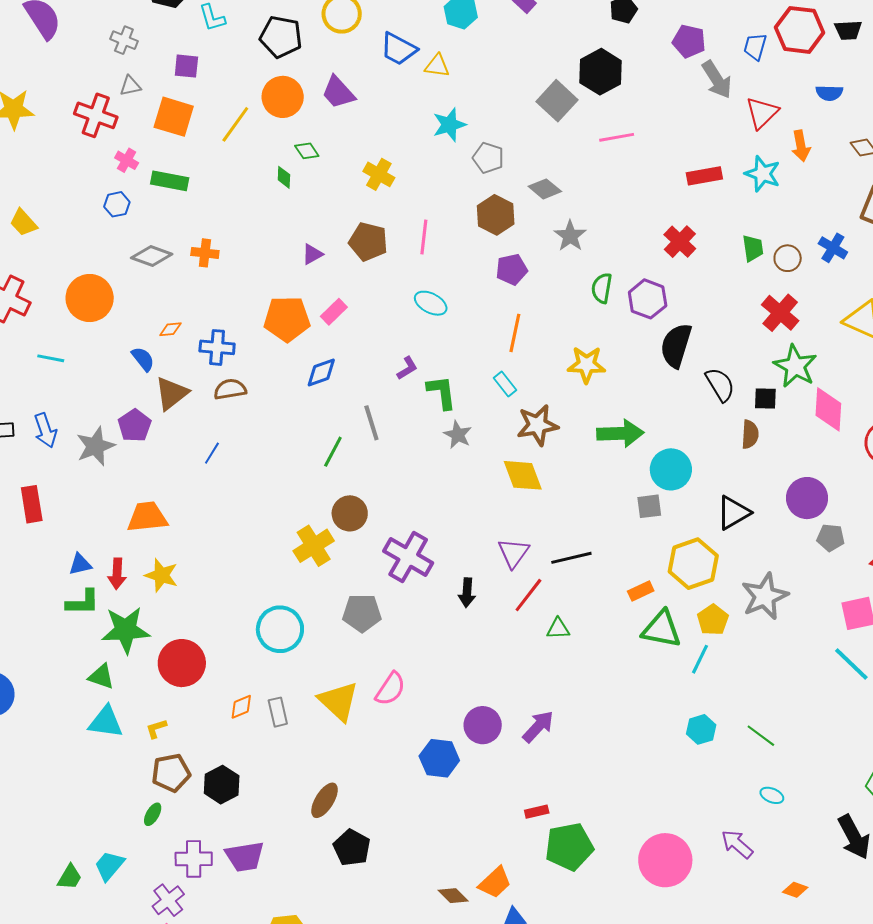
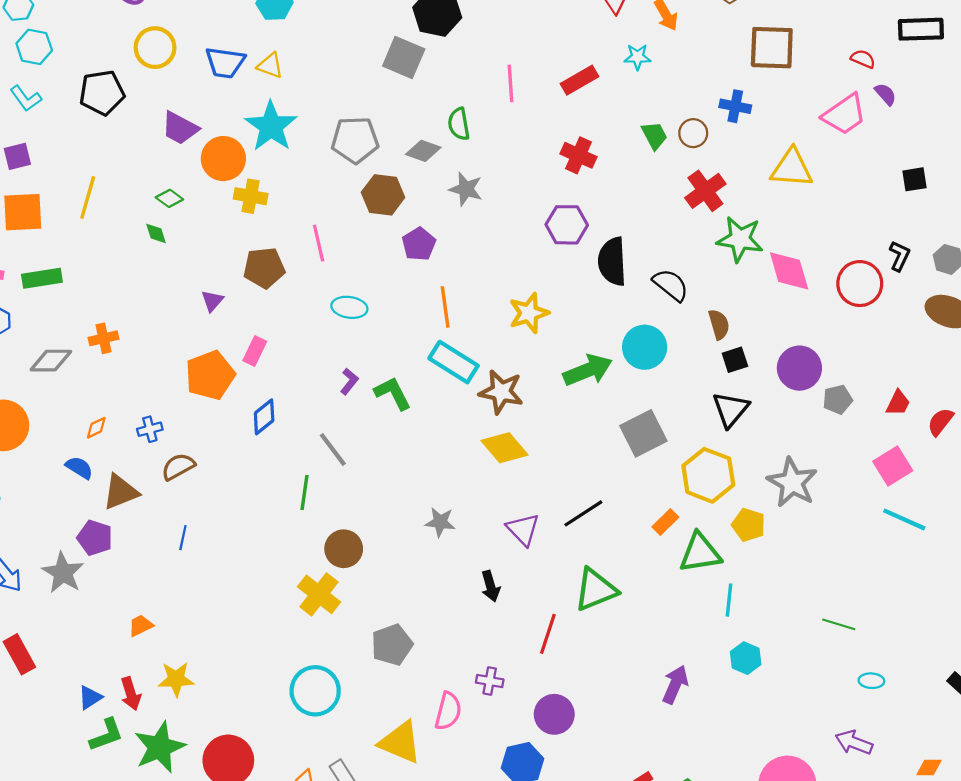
yellow triangle: (437, 66) -> (270, 66), turned 32
orange circle: (283, 97) -> (223, 159), moved
cyan star: (449, 125) -> (271, 126), moved, size x1.4
pink line: (617, 137) -> (510, 83), moved, turned -64
gray pentagon: (488, 158) -> (355, 140), size x1.4
cyan star: (763, 174) -> (637, 57), size x0.7
green semicircle: (602, 288) -> (459, 124), moved
red cross: (780, 313) -> (705, 191), turned 33
blue cross: (217, 347) -> (150, 429), size x0.7
cyan rectangle: (505, 384) -> (454, 362), size x1.8
brown triangle: (172, 393) -> (121, 492), turned 36
black square: (765, 398) -> (735, 360), moved
brown star: (537, 425) -> (501, 392), turned -30
gray star: (458, 435) -> (440, 522), moved
cyan circle: (671, 469) -> (645, 347), moved
gray square: (649, 506) -> (643, 433), size x1.6
orange trapezoid: (147, 517) -> (141, 626), size x0.6
purple cross: (408, 557) -> (490, 681), moved, size x0.5
red line: (528, 595) -> (548, 634), moved
green triangle: (558, 629) -> (596, 590), size x1.8
cyan line: (700, 659) -> (729, 600), moved
purple arrow: (538, 727) -> (675, 685), moved
cyan hexagon: (701, 729) -> (746, 658), moved

